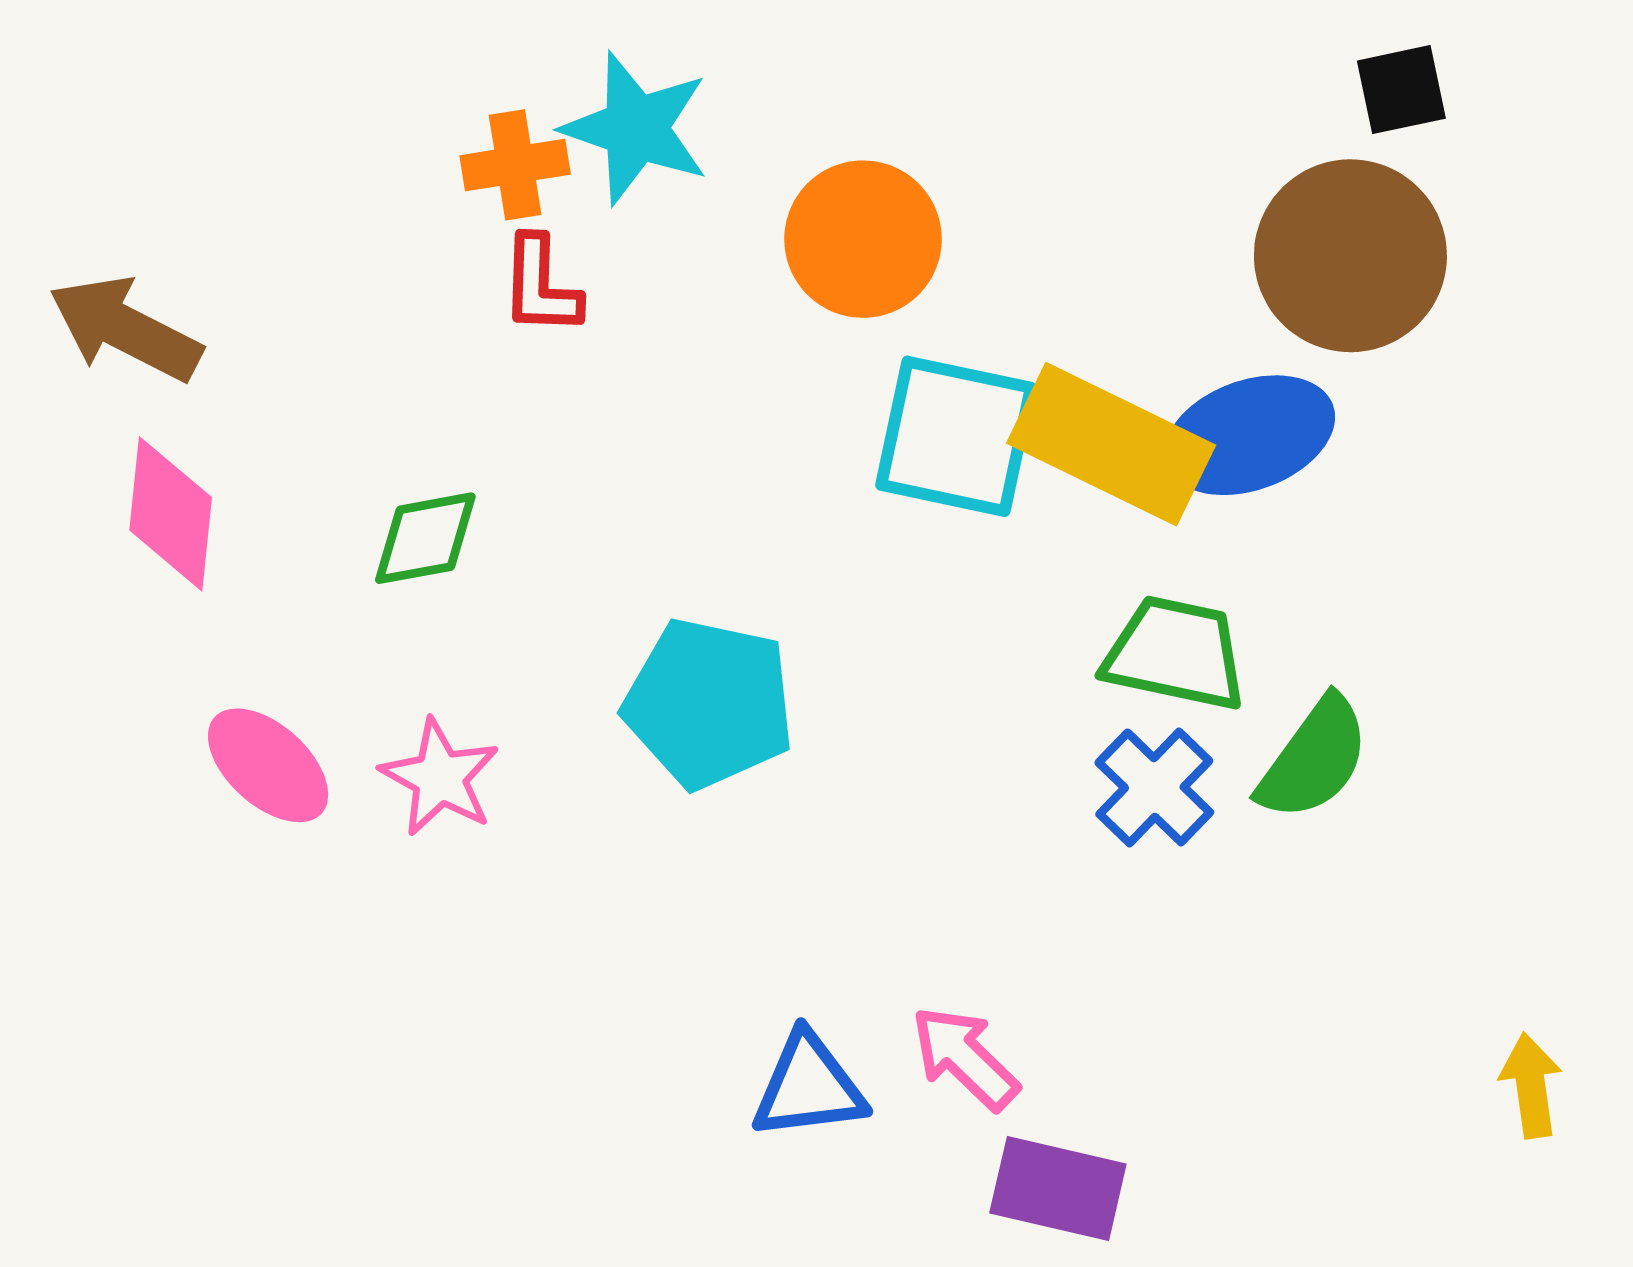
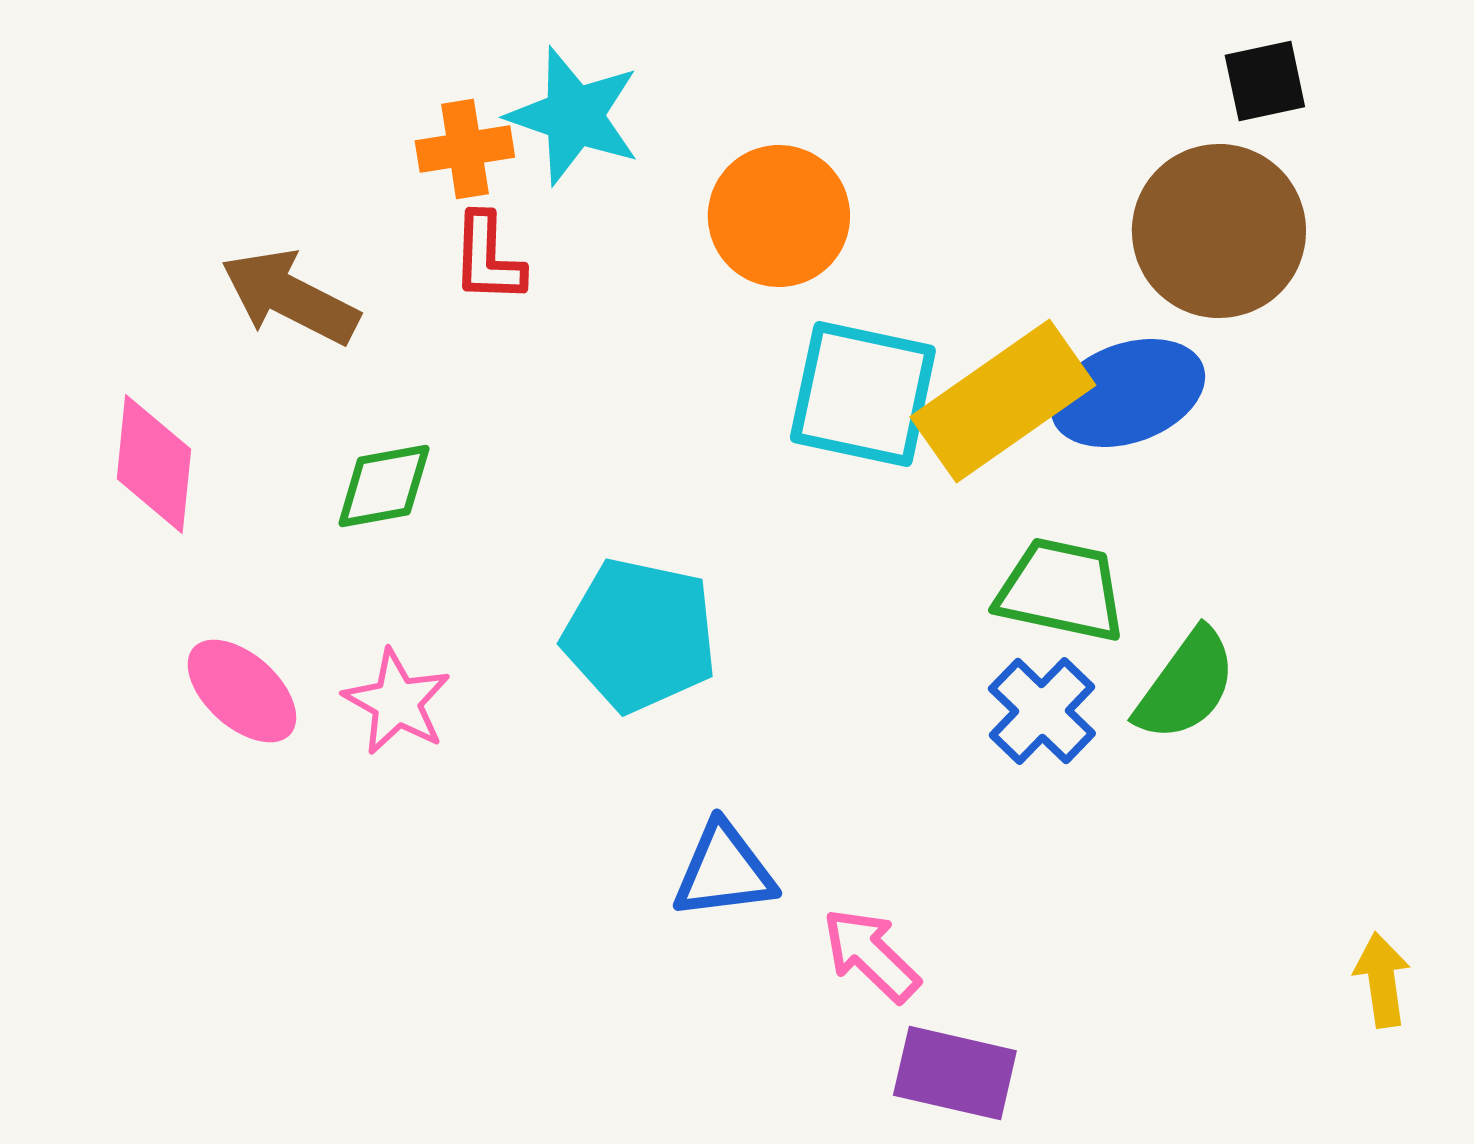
brown arrow: (125, 329) -> (290, 297), moved
yellow rectangle: (1111, 444) -> (1003, 401), turned -61
blue triangle: (809, 1087) -> (724, 871), moved

